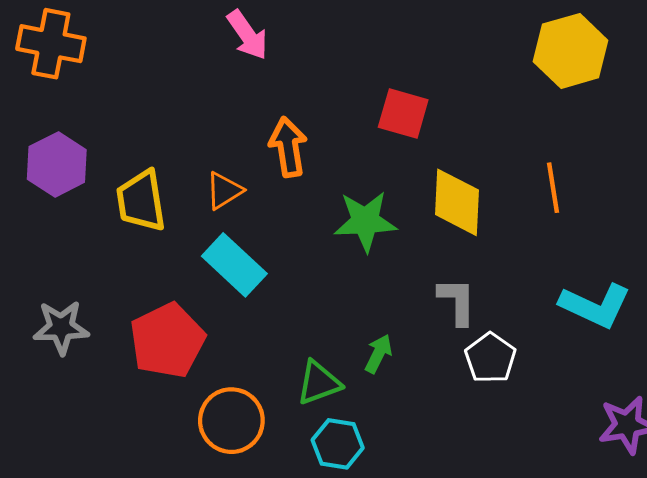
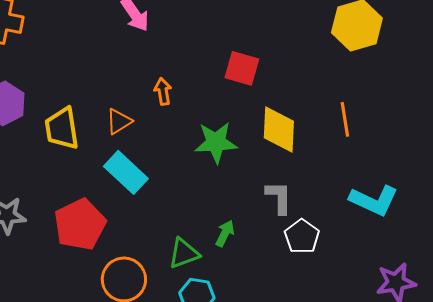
orange arrow: (288, 147) -> (163, 91), size x0.7

